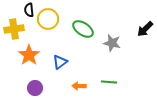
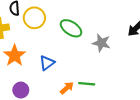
green line: (109, 82) -> (87, 84), moved
orange arrow: (79, 86) -> (67, 88), turned 136

